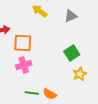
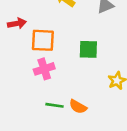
green square: (72, 53) -> (88, 49), moved, turned 35

